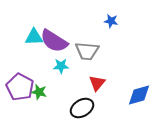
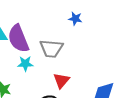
purple semicircle: (54, 41) -> (18, 39), turned 36

